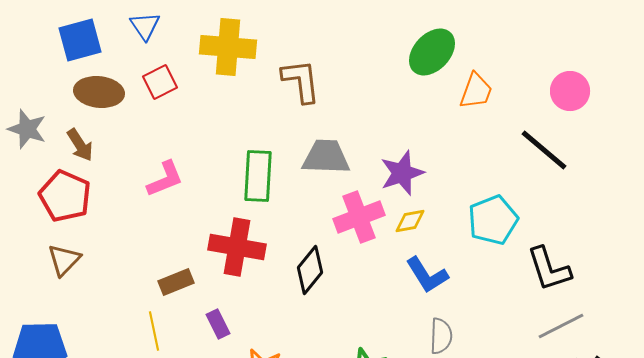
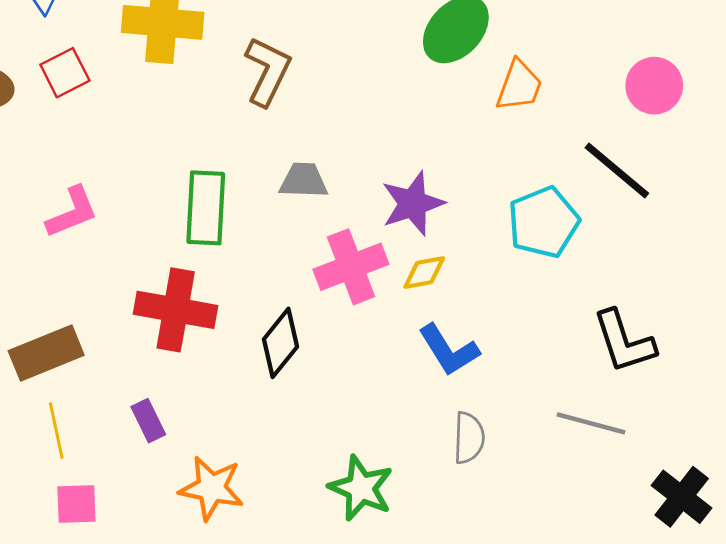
brown L-shape: (301, 81) -> (268, 71), turned 33
gray trapezoid: (326, 157) -> (304, 181), size x0.7
cyan pentagon: (493, 220) -> (544, 222), moved
brown rectangle: (176, 282) -> (46, 353), moved, size x1.4
gray line: (561, 326) -> (591, 423), moved, turned 42

